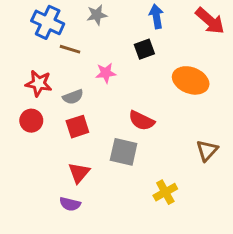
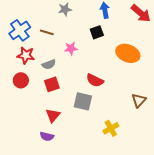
blue cross: (48, 22) -> (20, 30), moved, turned 30

